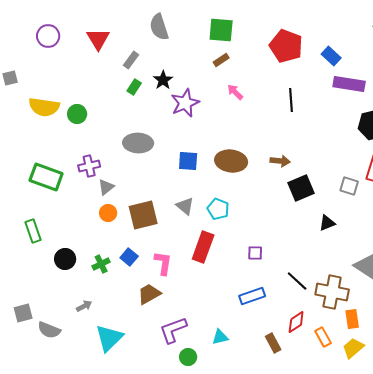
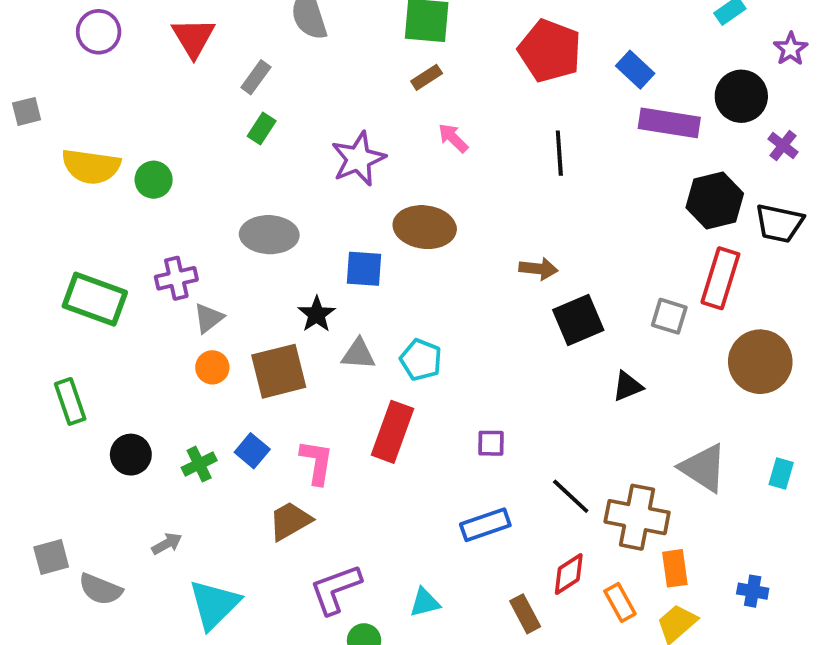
black star: (163, 80) -> (317, 314), moved
brown ellipse: (231, 161) -> (425, 227), moved
gray triangle: (185, 206) -> (358, 354), turned -36

